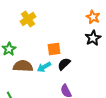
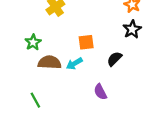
black semicircle: (64, 64) -> (114, 59), moved

